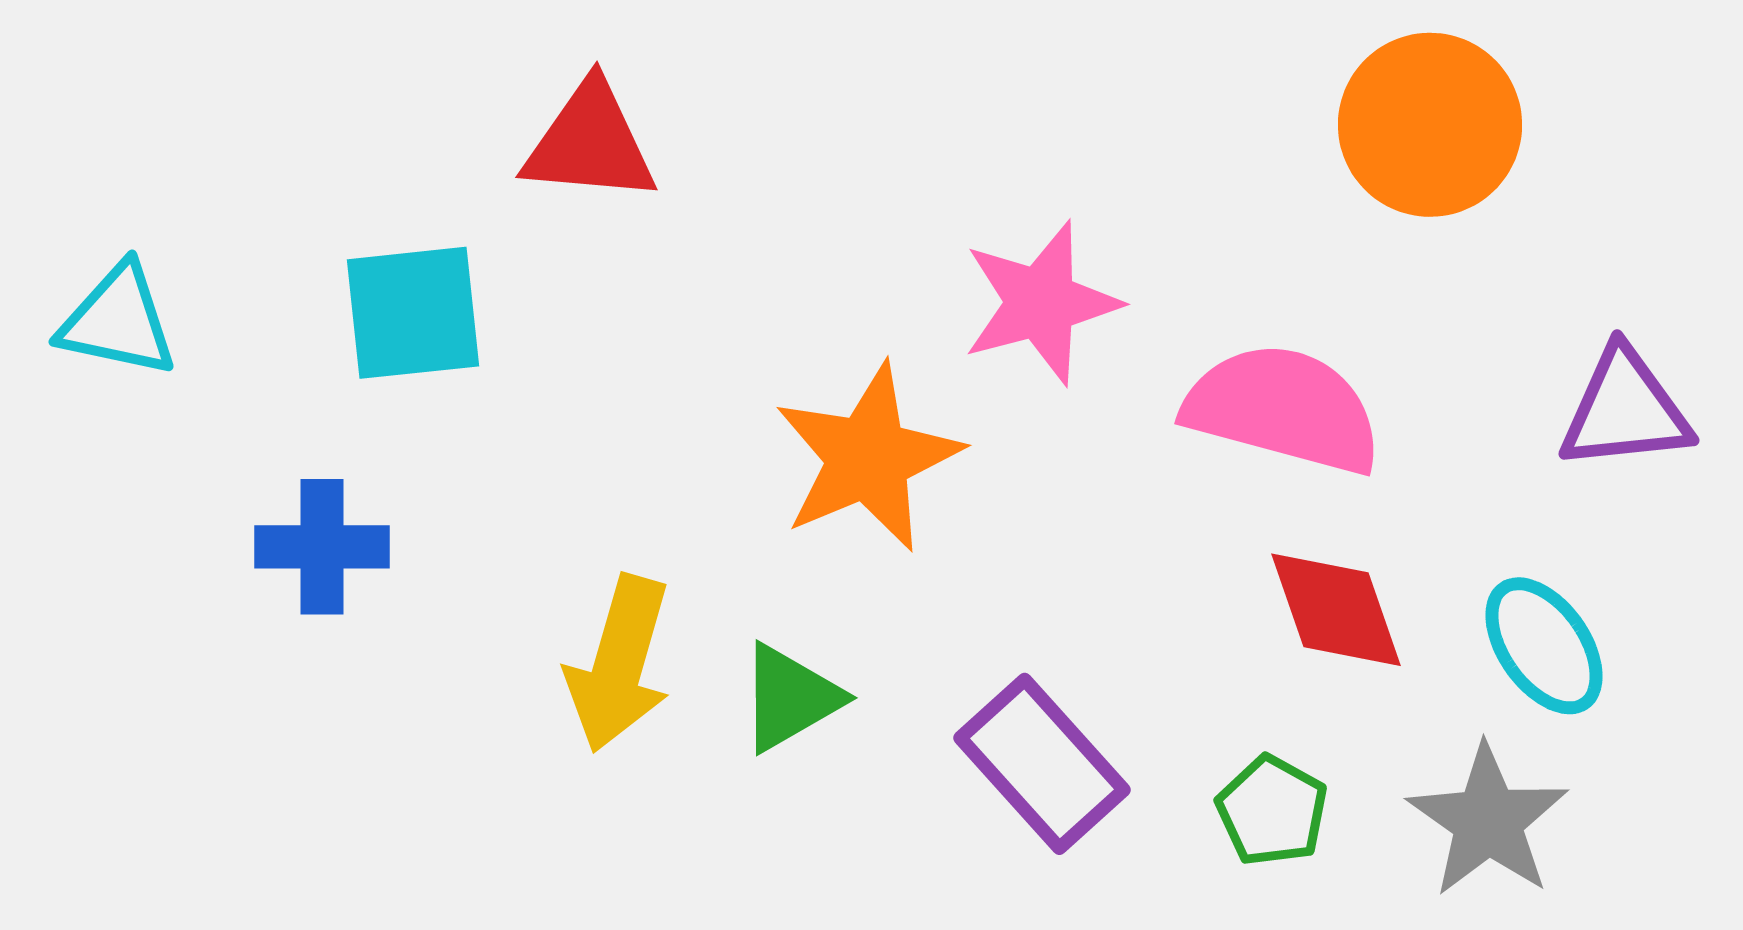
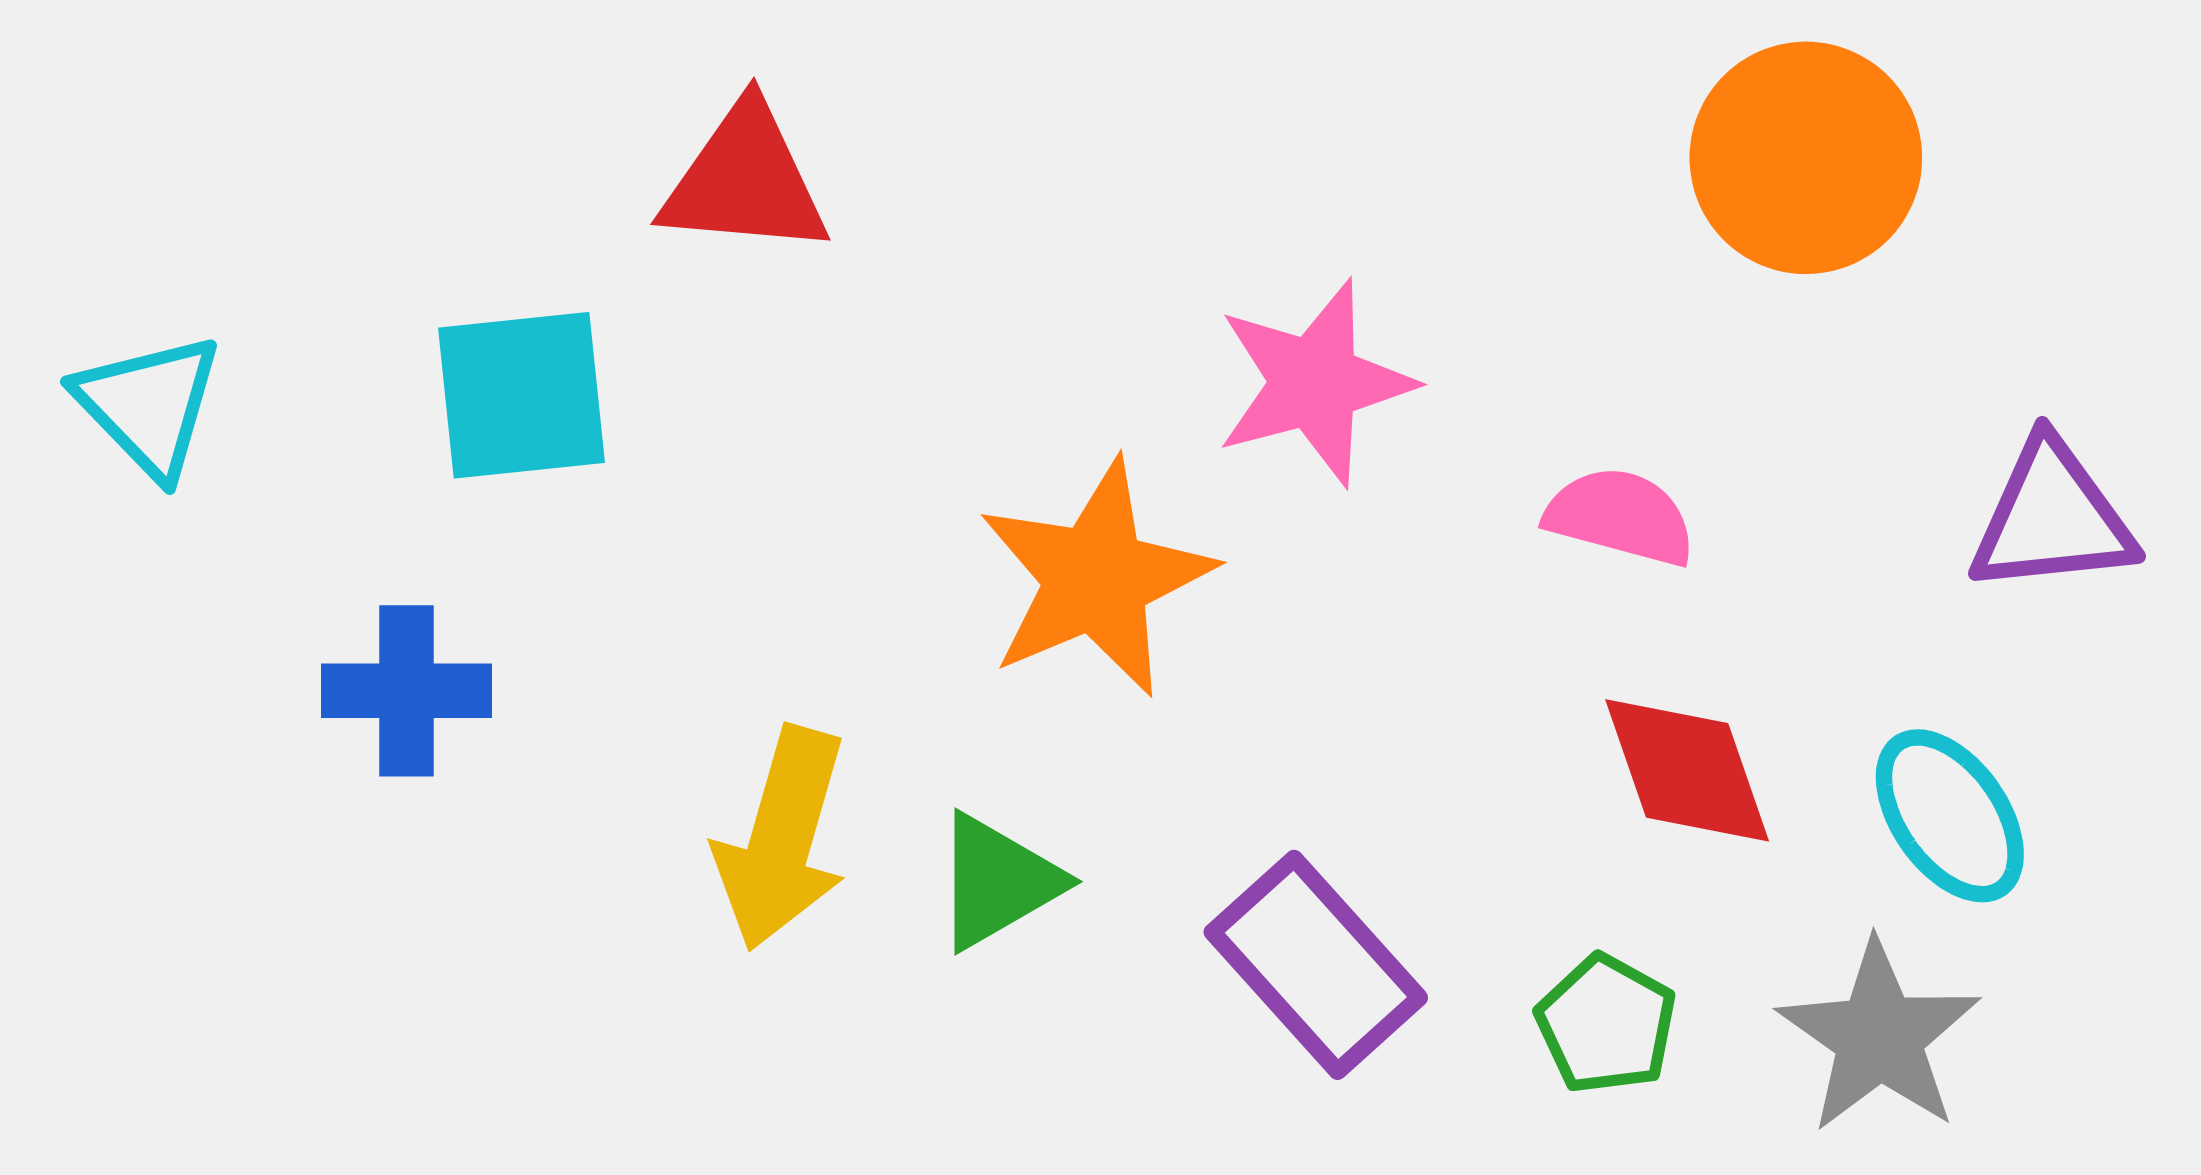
cyan triangle: (118, 321) -> (149, 405), turned 34
pink semicircle: (1283, 409) -> (1620, 517), size x0.6

